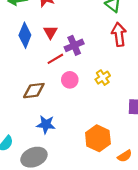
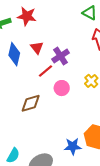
blue star: (46, 124) -> (73, 146), moved

